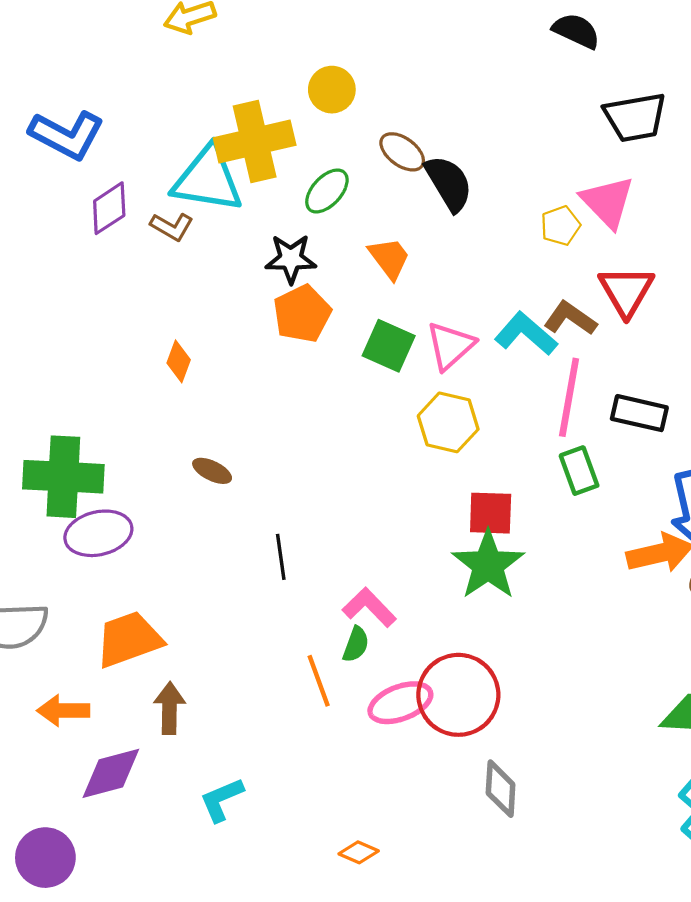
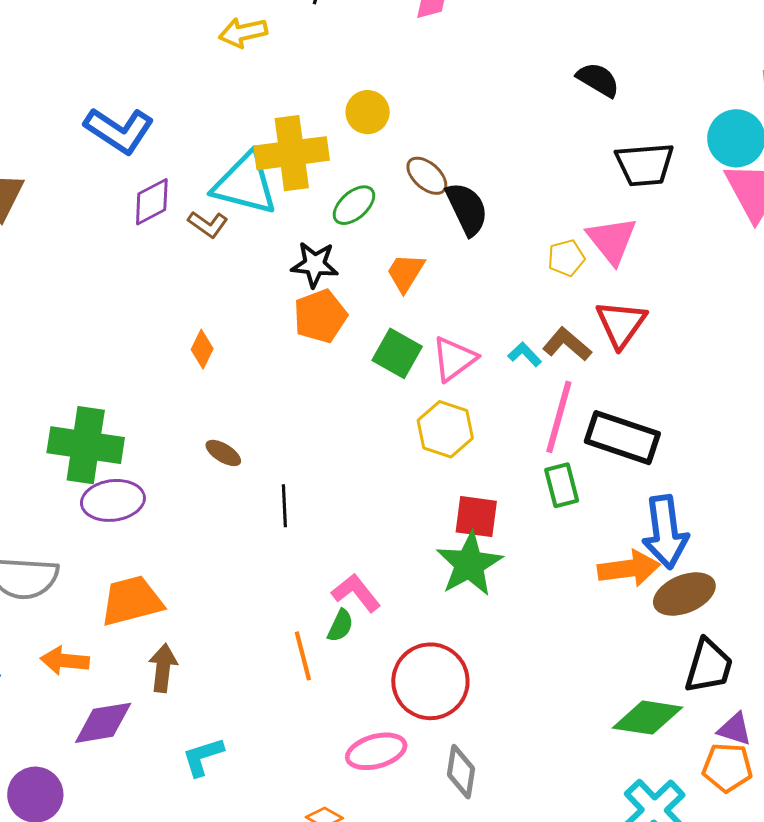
orange trapezoid: (389, 258) -> (406, 273), turned -117
cyan L-shape: (526, 334) -> (525, 354), size x0.6
black rectangle: (639, 413) -> (622, 438), size x1.4
black line: (281, 557) -> (284, 506), moved
pink ellipse: (400, 703) -> (376, 751), moved

